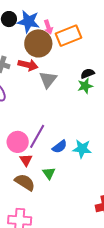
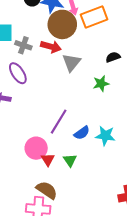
green star: (85, 86) -> (101, 84), moved
pink circle: (18, 142) -> (36, 148), moved
red triangle: (26, 160) -> (48, 160), moved
brown semicircle: (25, 182) -> (47, 190), moved

